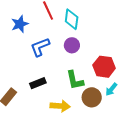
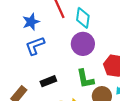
purple circle: (72, 45) -> (83, 44), size x1.5
blue L-shape: (40, 47) -> (35, 46), moved

